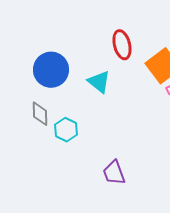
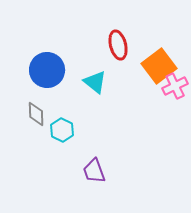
purple trapezoid: (114, 173) -> (94, 171), moved

